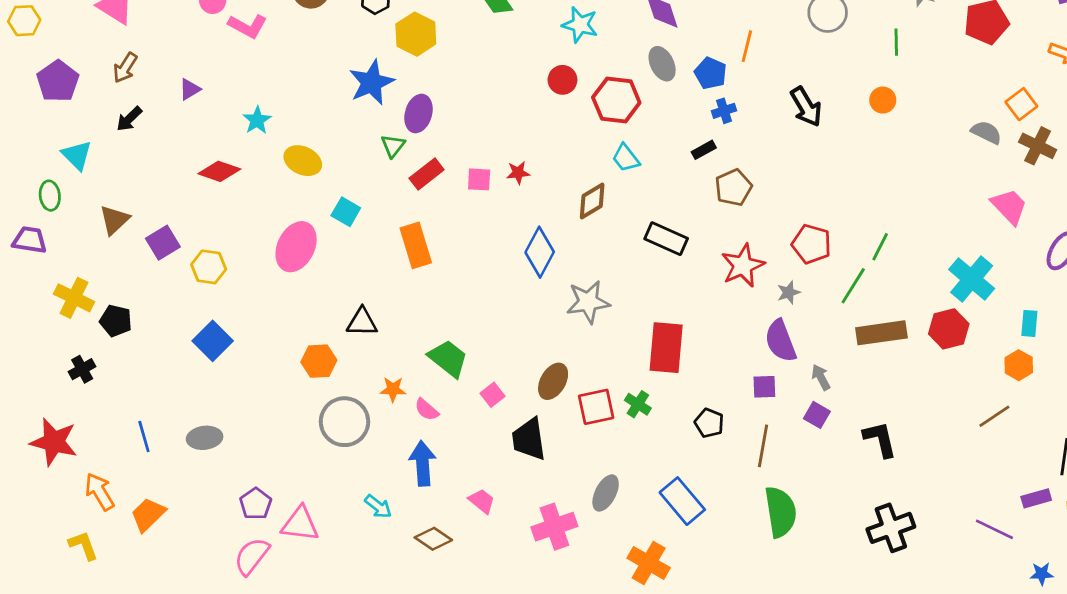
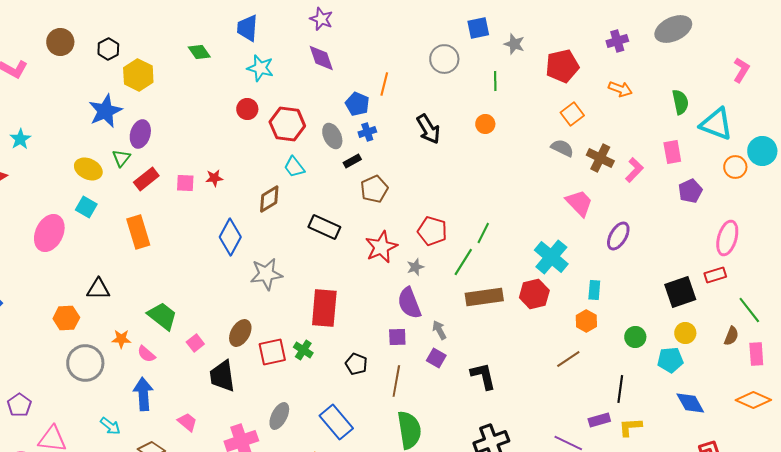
gray ellipse: (662, 64) -> (332, 136), moved
orange square: (1021, 104) -> (572, 114), moved
yellow ellipse: (303, 161) -> (88, 169), moved
purple pentagon: (256, 504) -> (19, 405), moved

